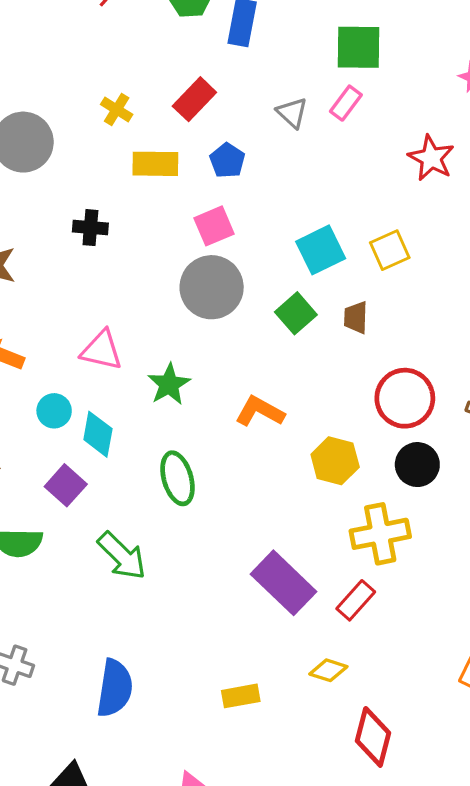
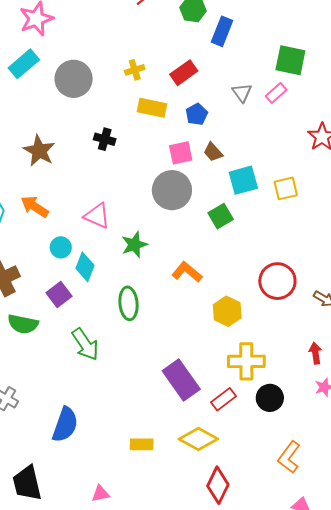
yellow cross: (117, 109) -> (135, 70), turned 30
brown trapezoid: (356, 317) -> (213, 152), moved, turned -55
black circle: (417, 465) -> (270, 398), moved
yellow diamond: (328, 670) -> (198, 439), size x1.6

